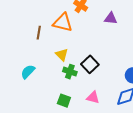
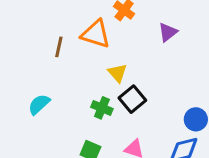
purple triangle: (111, 18) -> (168, 32), turned -48
yellow triangle: (62, 55) -> (117, 73), moved

